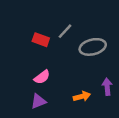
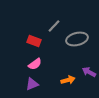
red rectangle: (41, 40) -> (34, 41), moved
purple arrow: (107, 87) -> (89, 72), turned -56

